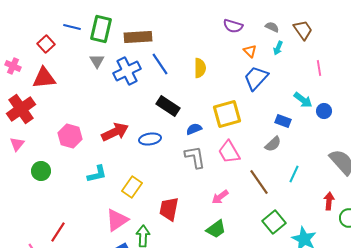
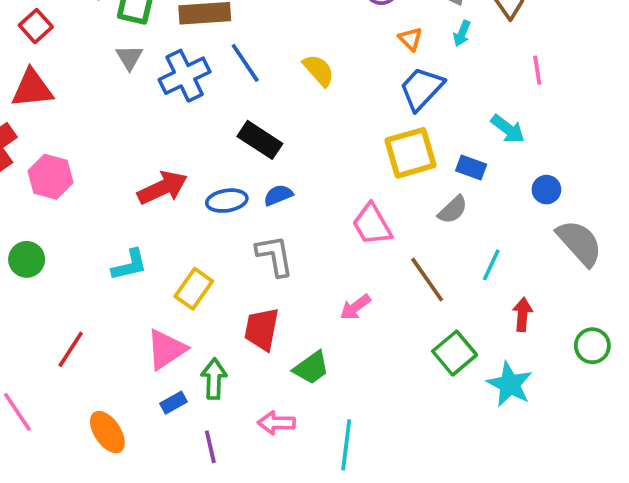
yellow semicircle: (200, 68) -> (319, 70), turned -42
blue circle: (324, 111) -> (546, 190), moved
yellow square: (227, 114) -> (410, 153), moved
blue semicircle: (194, 129) -> (278, 195), moved
pink hexagon: (70, 136) -> (50, 177), moved
gray L-shape: (195, 157) -> (275, 256), moved
red arrow: (329, 201) -> (523, 314), moved
green trapezoid: (216, 229) -> (311, 368), moved
red line: (58, 232) -> (71, 349), moved

